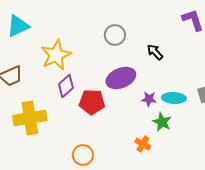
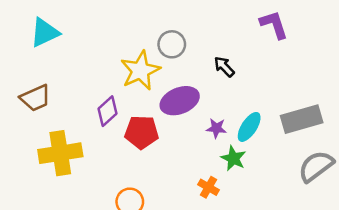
yellow star: (56, 55) -> (140, 71), moved
cyan ellipse: (174, 98) -> (249, 127), turned -60

